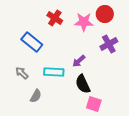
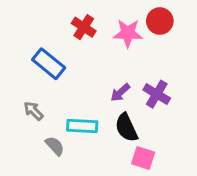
purple cross: (109, 44) -> (157, 94), moved, turned -30
cyan rectangle: (54, 72) -> (82, 126), moved
gray semicircle: (36, 96) -> (55, 146), turned -72

